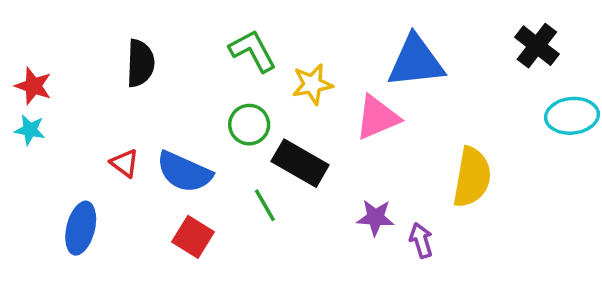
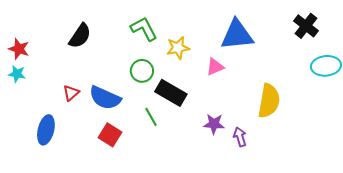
black semicircle: (140, 63) -> (80, 36), turned 32
pink triangle: (377, 118) -> (215, 67), size x0.7
red triangle: (125, 163) -> (71, 93), turned 42

